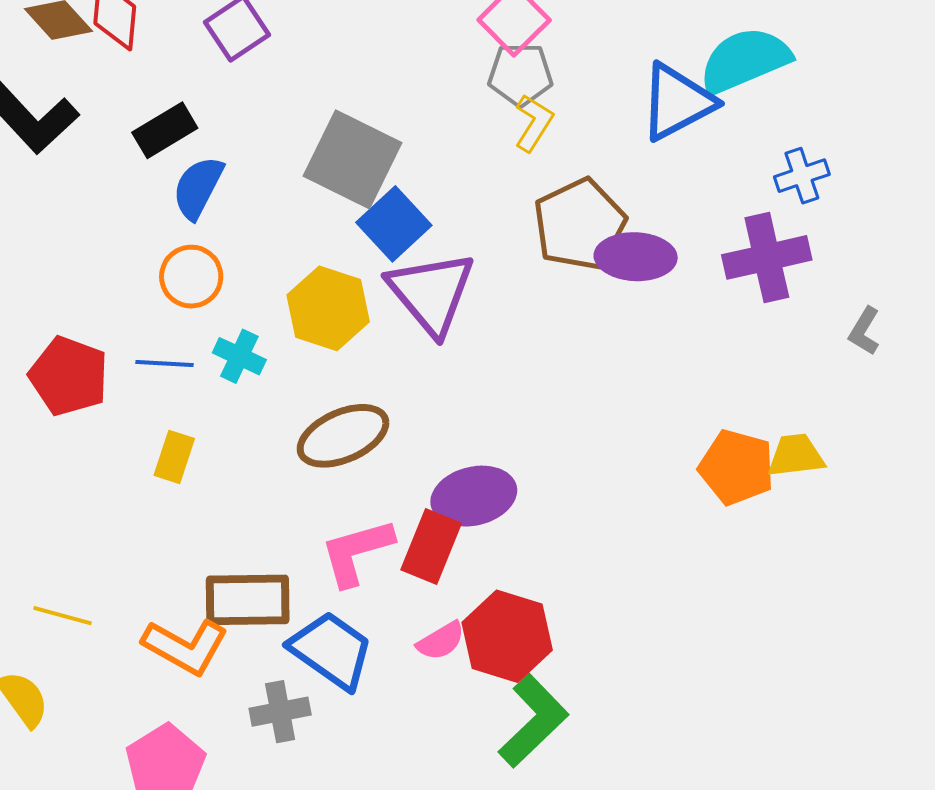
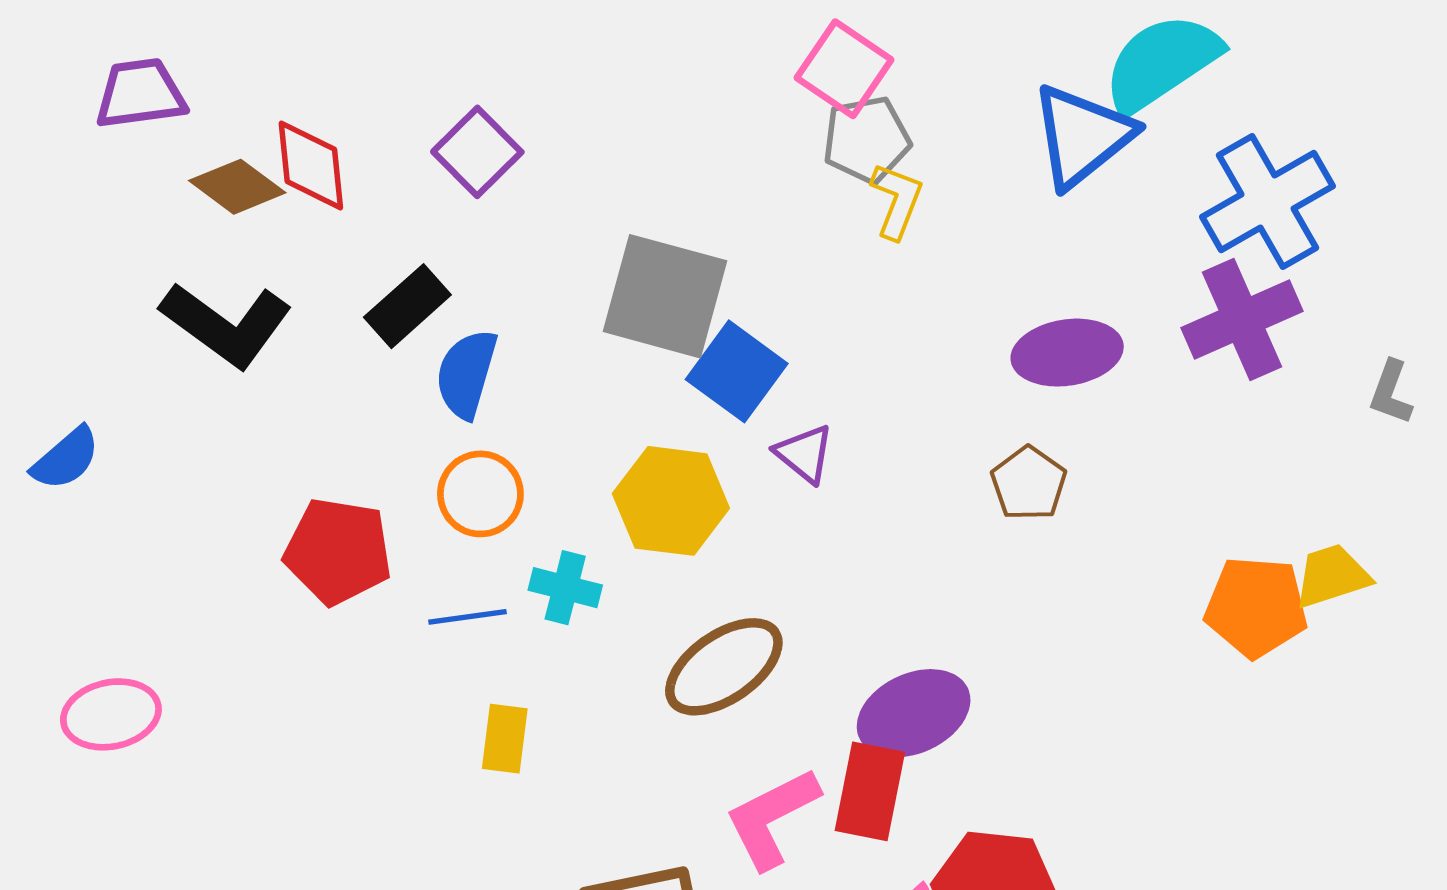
blue cross: (802, 176) -> (1267, 201), size x1.8
brown pentagon: (580, 224) -> (1029, 483), moved, size x0.6
purple triangle: (431, 293) -> (804, 454), size x0.5
red pentagon: (69, 376) -> (338, 551), moved

